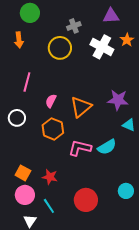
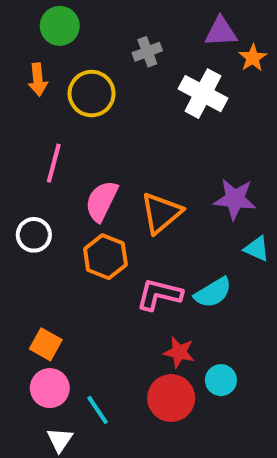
orange star: (127, 40) -> (253, 58), moved
yellow circle: (60, 48) -> (92, 94), moved
pink semicircle: (51, 101) -> (102, 201), size x1.5
red star: (50, 177) -> (179, 352), moved
cyan circle: (126, 191) -> (221, 380), moved

